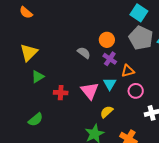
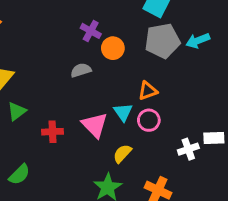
gray pentagon: (141, 38) -> (162, 41), turned -30
gray semicircle: (84, 53) -> (81, 70), turned -48
purple cross: (110, 59) -> (91, 31), moved
pink circle: (136, 91) -> (149, 120), moved

